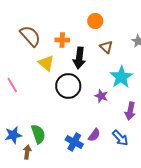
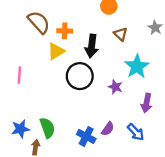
orange cross: (62, 40) -> (65, 31), moved
yellow triangle: (46, 63) -> (56, 51), turned 48
pink line: (12, 85) -> (19, 75), turned 35

